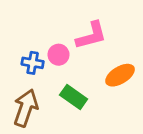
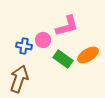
green rectangle: (74, 97) -> (63, 59), moved

